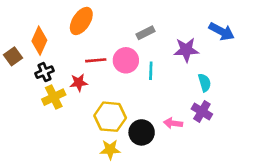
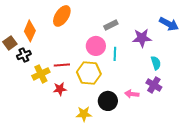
red line: (96, 60) -> (62, 65), moved
black cross: (45, 72) -> (24, 55), moved
red star: (79, 83) -> (60, 89), moved
yellow hexagon: (110, 117) -> (89, 73), moved

